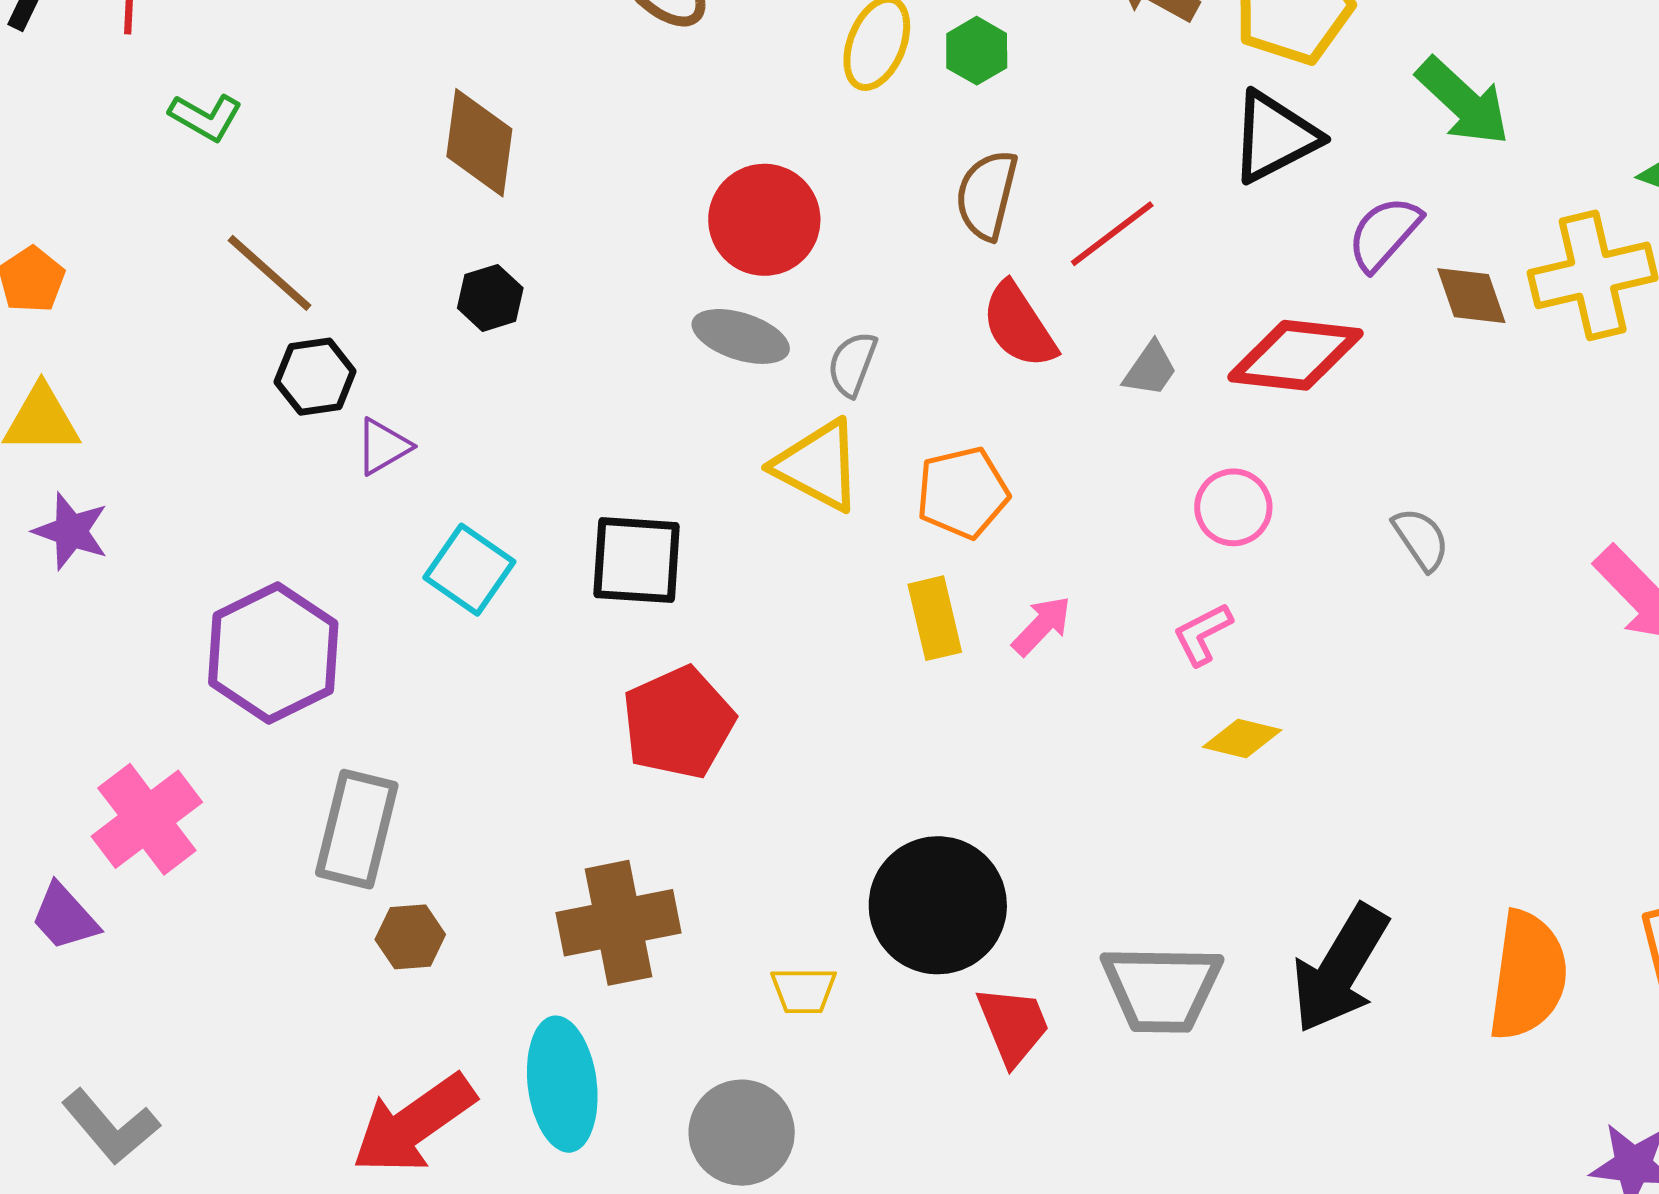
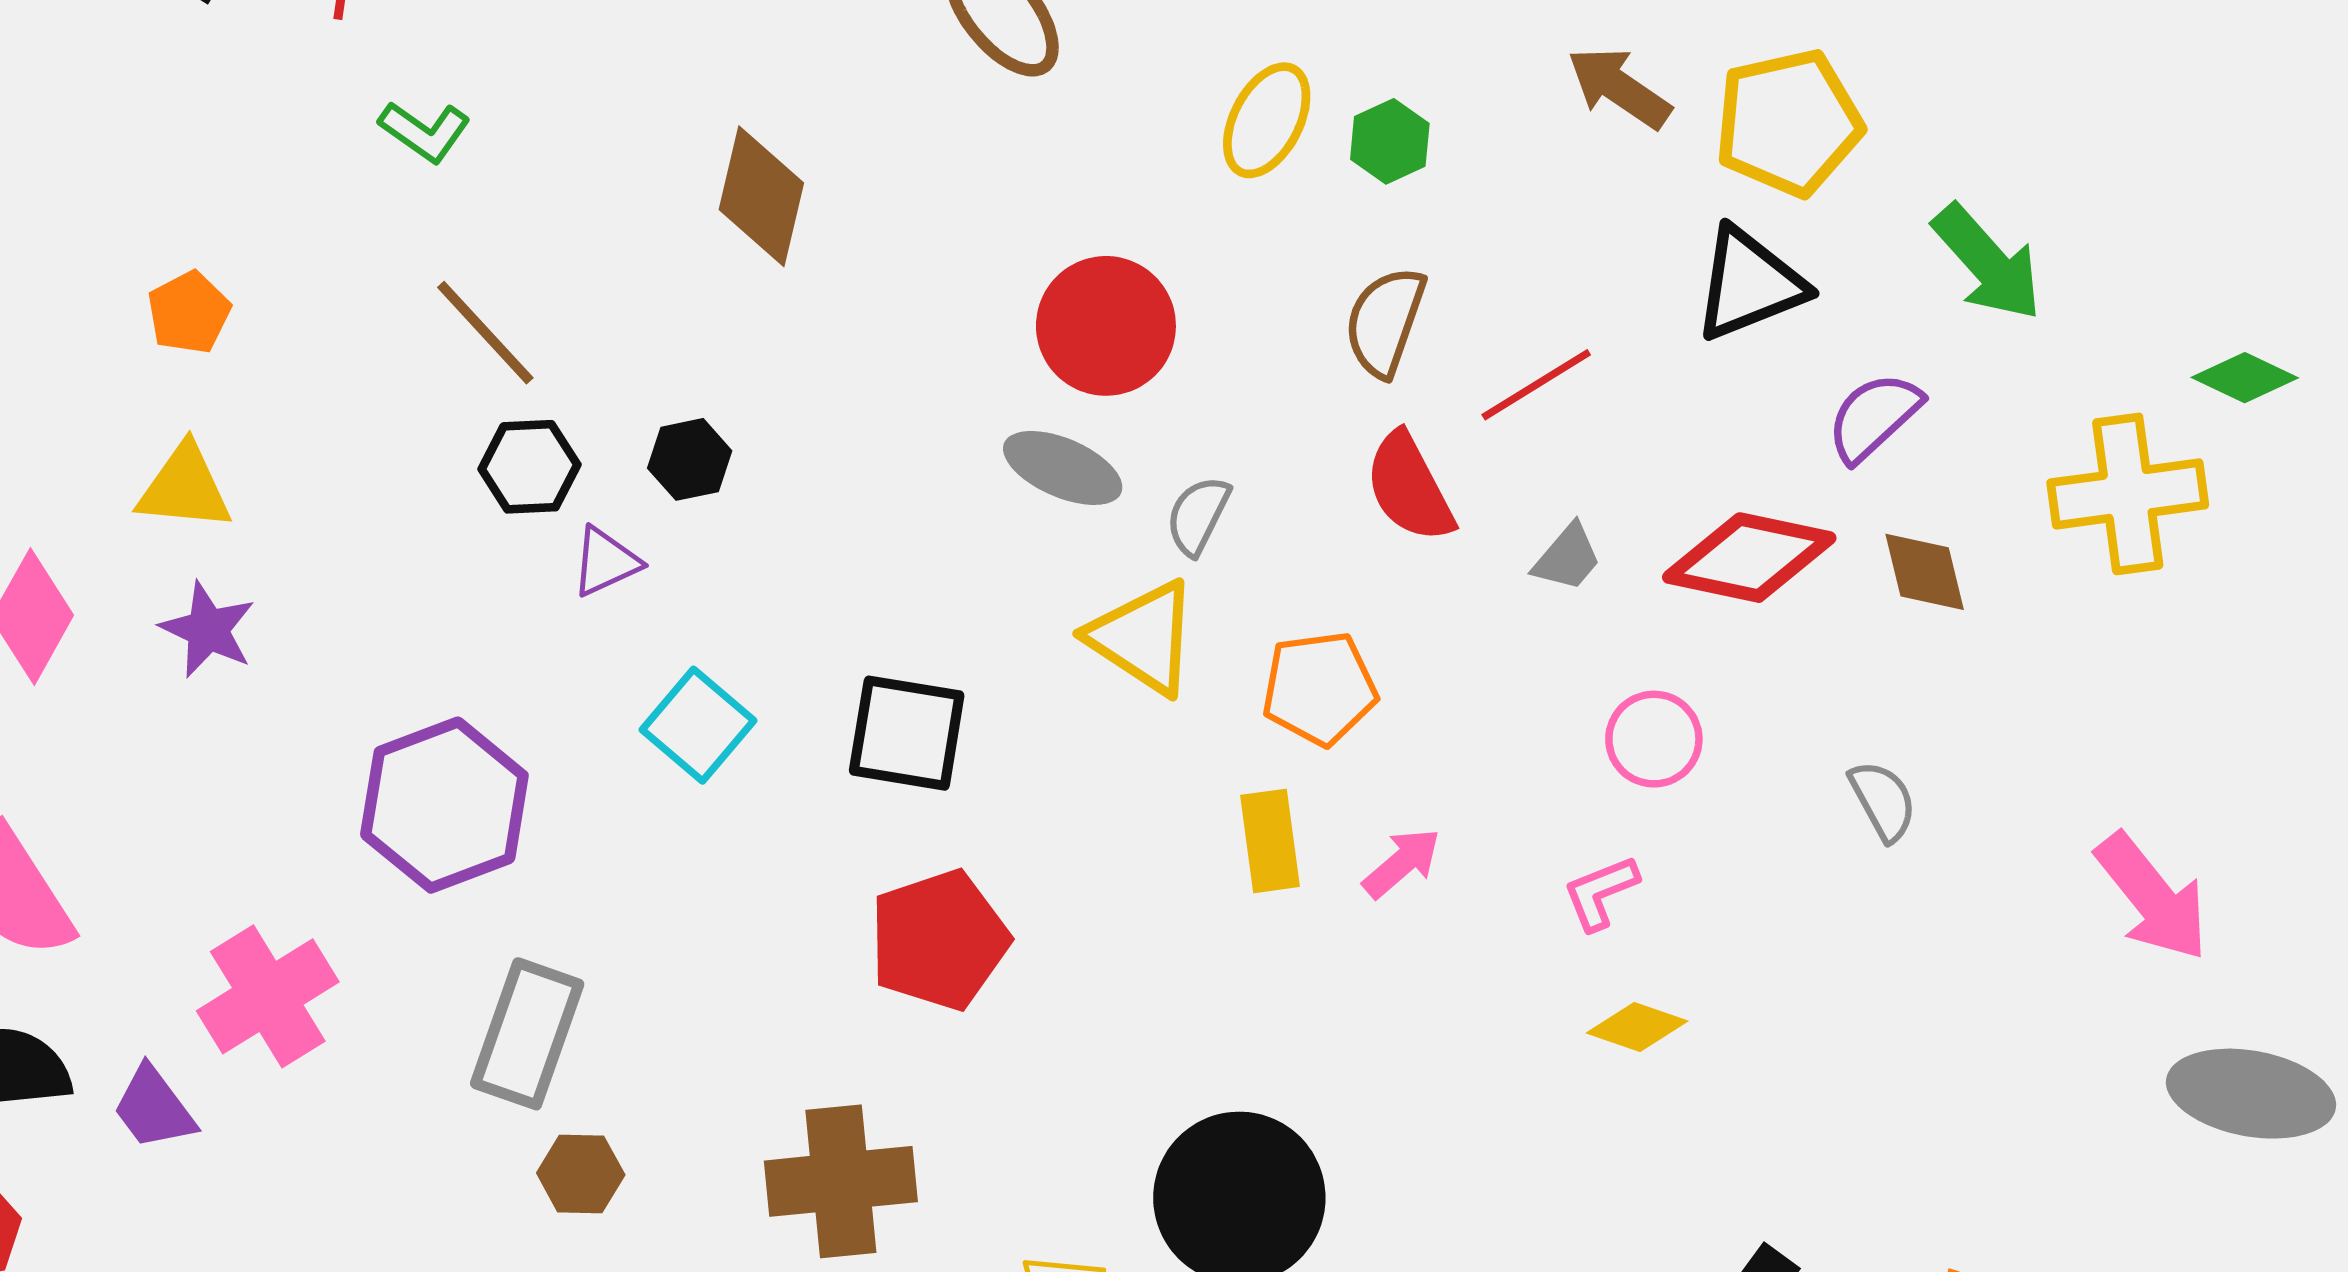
brown diamond: (1471, 296) -> (1925, 572), moved
black hexagon: (490, 298) -> (690, 459), moved

